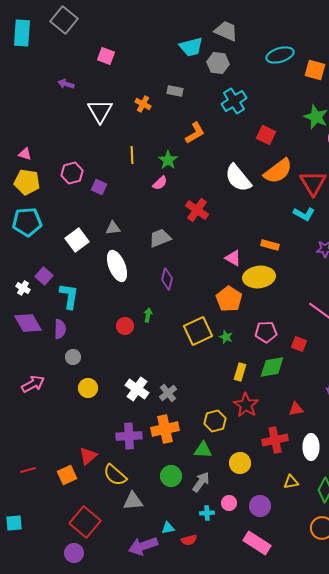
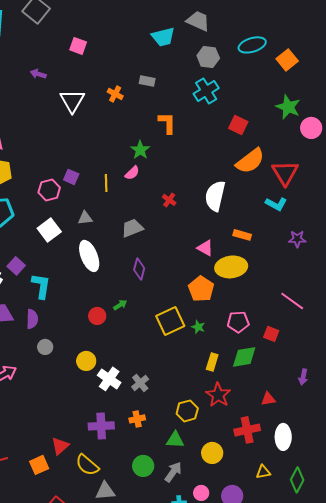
gray hexagon: (218, 63) -> (208, 57), moved
orange square: (315, 70) -> (287, 60), turned 35
orange L-shape: (195, 133) -> (167, 123), turned -60
yellow line: (132, 155) -> (106, 183), moved
pink hexagon: (72, 173) -> (49, 190), moved
white semicircle: (238, 178) -> (215, 196), moved, turned 52
red cross: (197, 210) -> (169, 200), size x0.6
green arrow: (148, 315) -> (120, 305), turned 48
yellow circle: (88, 388) -> (86, 361), moved
orange cross: (165, 429) -> (137, 419), size x0.6

